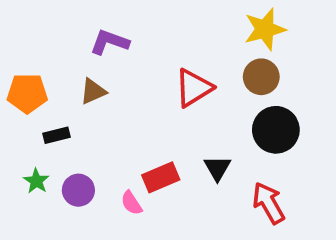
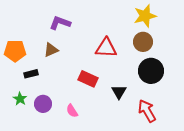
red triangle: (194, 88) -> (106, 48), turned 35
red rectangle: (161, 177) -> (88, 79), moved, turned 48

